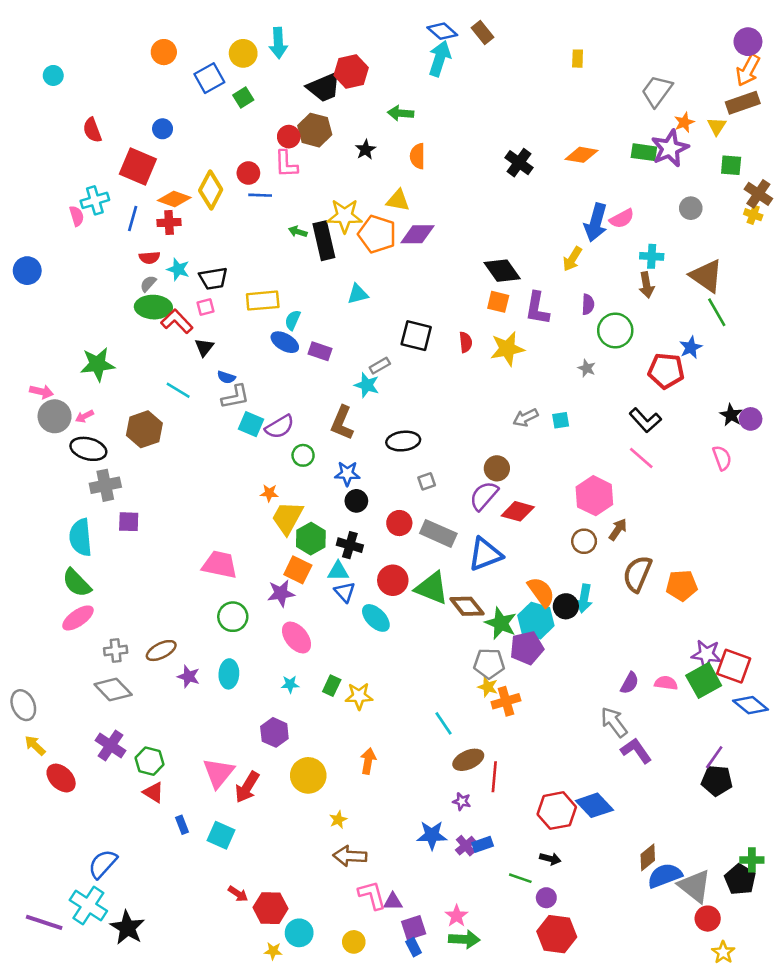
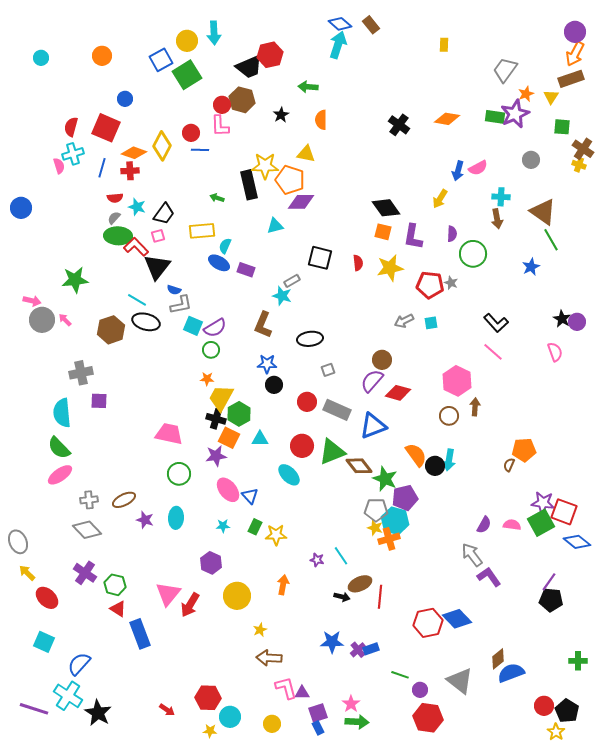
orange circle: (164, 52) -> (102, 56), moved
green square: (243, 98) -> (187, 75), size x1.8
red semicircle: (92, 130) -> (71, 127), moved, turned 36
blue arrow: (596, 222) -> (458, 171), size x0.7
green arrow: (298, 232) -> (217, 198), moved
purple diamond: (418, 234) -> (301, 202), moved
black trapezoid: (213, 278) -> (164, 214), turned -45
black triangle: (204, 347) -> (157, 267), size x1.8
red pentagon: (666, 371) -> (430, 285), moved
pink arrow: (84, 416) -> (65, 320), turned 72
black ellipse: (88, 449) -> (146, 322), moved
green circle: (303, 455) -> (211, 350), moved
brown arrow: (618, 530) -> (475, 407), turned -30
black cross: (350, 545) -> (216, 419), moved
brown semicircle: (637, 574) -> (509, 465), moved, size x0.5
green triangle: (432, 588) -> (332, 452), turned -44
blue triangle: (345, 592) -> (250, 496), moved
cyan hexagon: (536, 621) -> (395, 521), moved
purple star: (462, 801) -> (317, 560), moved
blue rectangle: (182, 825) -> (140, 634), size x2.0
cyan square: (221, 835) -> (44, 642), moved
black arrow: (550, 859) -> (342, 597), moved
black pentagon: (740, 879) -> (567, 711), moved
gray triangle: (695, 886) -> (460, 681), moved
red arrow: (238, 894) -> (167, 710), moved

